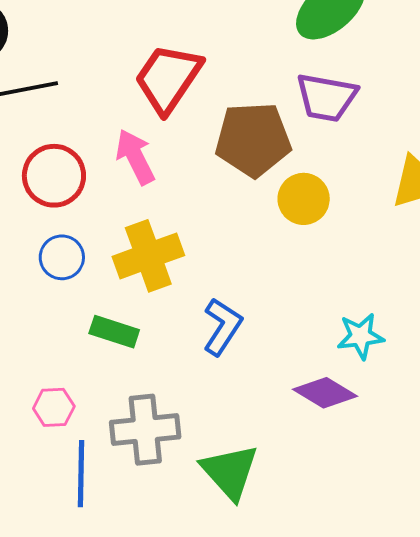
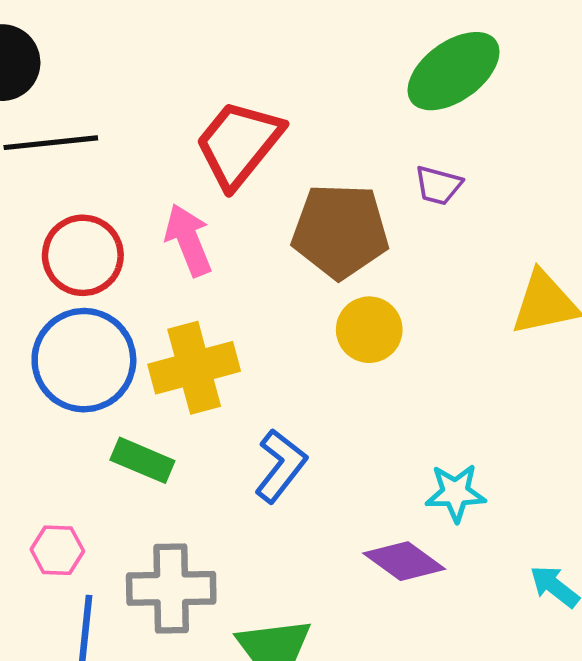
purple trapezoid: (327, 97) -> (438, 185), size x0.6
yellow circle: (304, 199) -> (369, 330), moved
blue circle: (62, 257) -> (84, 360), size x1.8

